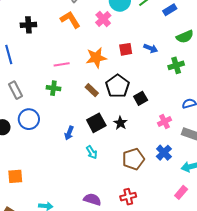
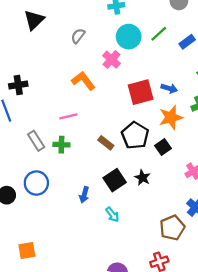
orange L-shape: (70, 20) -> (83, 81), moved
black cross: (28, 25) -> (18, 85), moved
red square: (126, 49) -> (141, 92), size x1.6
orange star: (96, 58) -> (171, 117), moved
gray rectangle: (16, 90) -> (36, 141), moved
brown pentagon: (133, 159) -> (172, 228), moved

